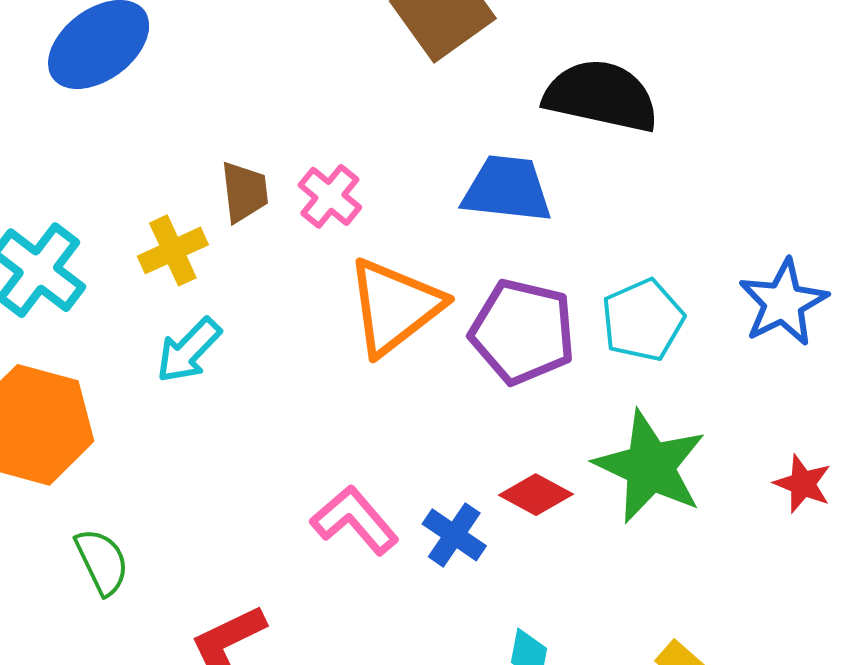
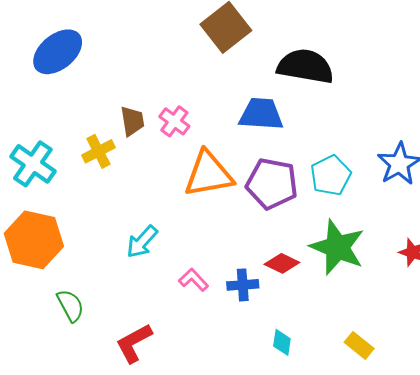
orange triangle: (394, 307) -> (208, 174), turned 30
cyan arrow: (189, 350) -> (142, 242), moved
pink L-shape: (355, 520) -> (193, 280), size x0.7
blue cross: (454, 535) -> (243, 285), turned -36

